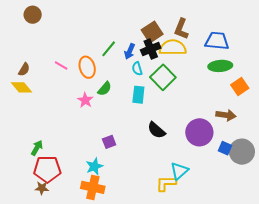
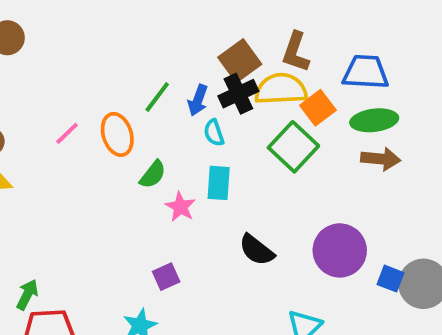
pink line: (61, 65) -> (67, 133), turned -72
green square: (163, 77) -> (293, 147), moved
orange square: (240, 86) -> (318, 108), moved
pink star: (85, 100) -> (180, 207), moved
brown arrow: (226, 115) -> (381, 159), moved

